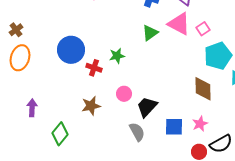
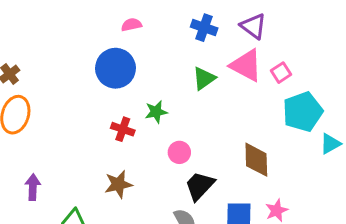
blue circle: (71, 50) -> (115, 68), moved
brown diamond: (203, 89) -> (256, 160), moved
pink circle: (124, 94) -> (179, 152), moved

